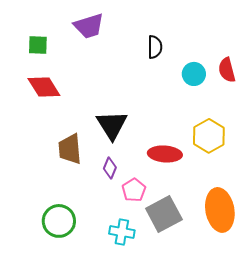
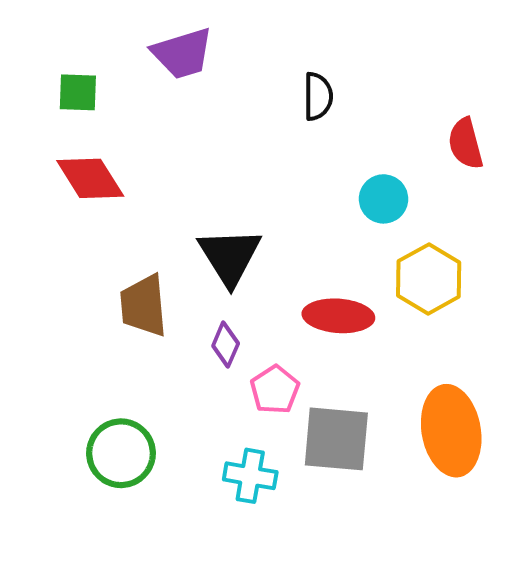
cyan circle: (194, 74) -> (384, 199), moved
gray square: (164, 214) -> (336, 439), turned 33

